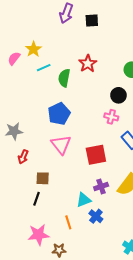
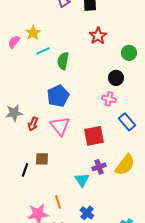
red star: (88, 64) -> (98, 36), moved
red arrow: (23, 157) -> (33, 124), moved
black line: (36, 199) -> (25, 170), moved
cyan triangle: (84, 200) -> (82, 180), turned -42
blue cross: (96, 216) -> (87, 213), moved
orange line: (68, 222) -> (58, 202), moved

